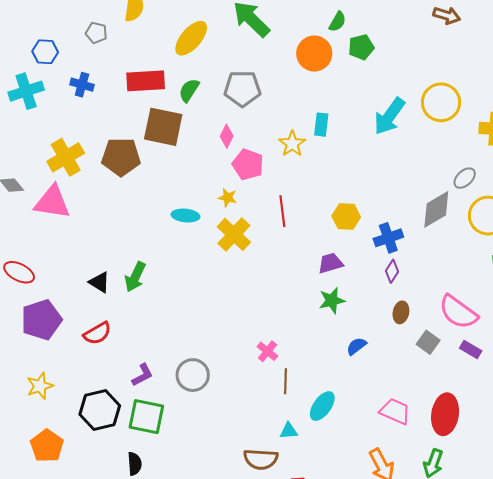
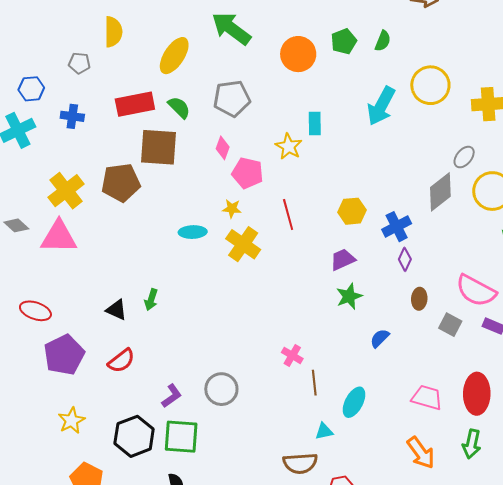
green semicircle: (338, 22) -> (383, 41), moved
green semicircle: (189, 90) -> (179, 107), turned 110
green arrow: (135, 277) -> (151, 300), size x0.7

